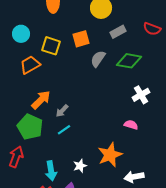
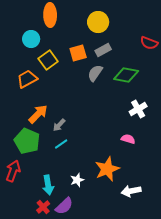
gray rectangle: (118, 32) -> (103, 50), moved
cyan circle: (21, 34) -> (31, 39), moved
yellow square: (51, 46) -> (48, 60), turned 36

